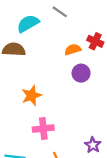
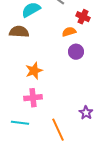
red cross: (95, 41) -> (83, 17), moved
pink cross: (43, 129) -> (33, 98), moved

